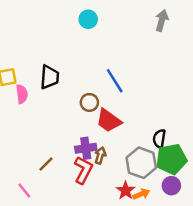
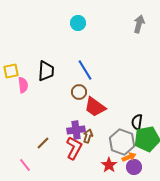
blue line: (115, 81) -> (85, 70), moved
purple circle: (171, 186) -> (134, 167), moved
orange arrow: (141, 194) -> (129, 157), moved

